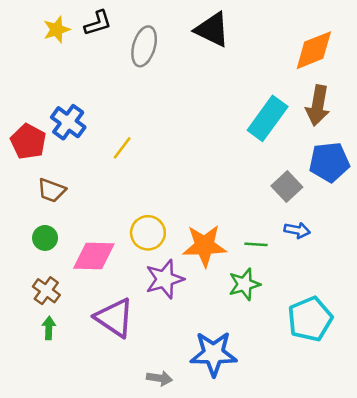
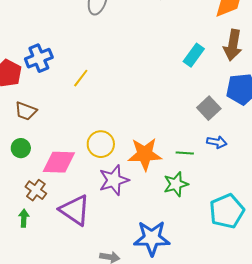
cyan rectangle: (268, 118) -> (194, 55), size x0.7
blue cross: (68, 122) -> (39, 58), turned 32
brown cross: (46, 291) -> (36, 190), moved

